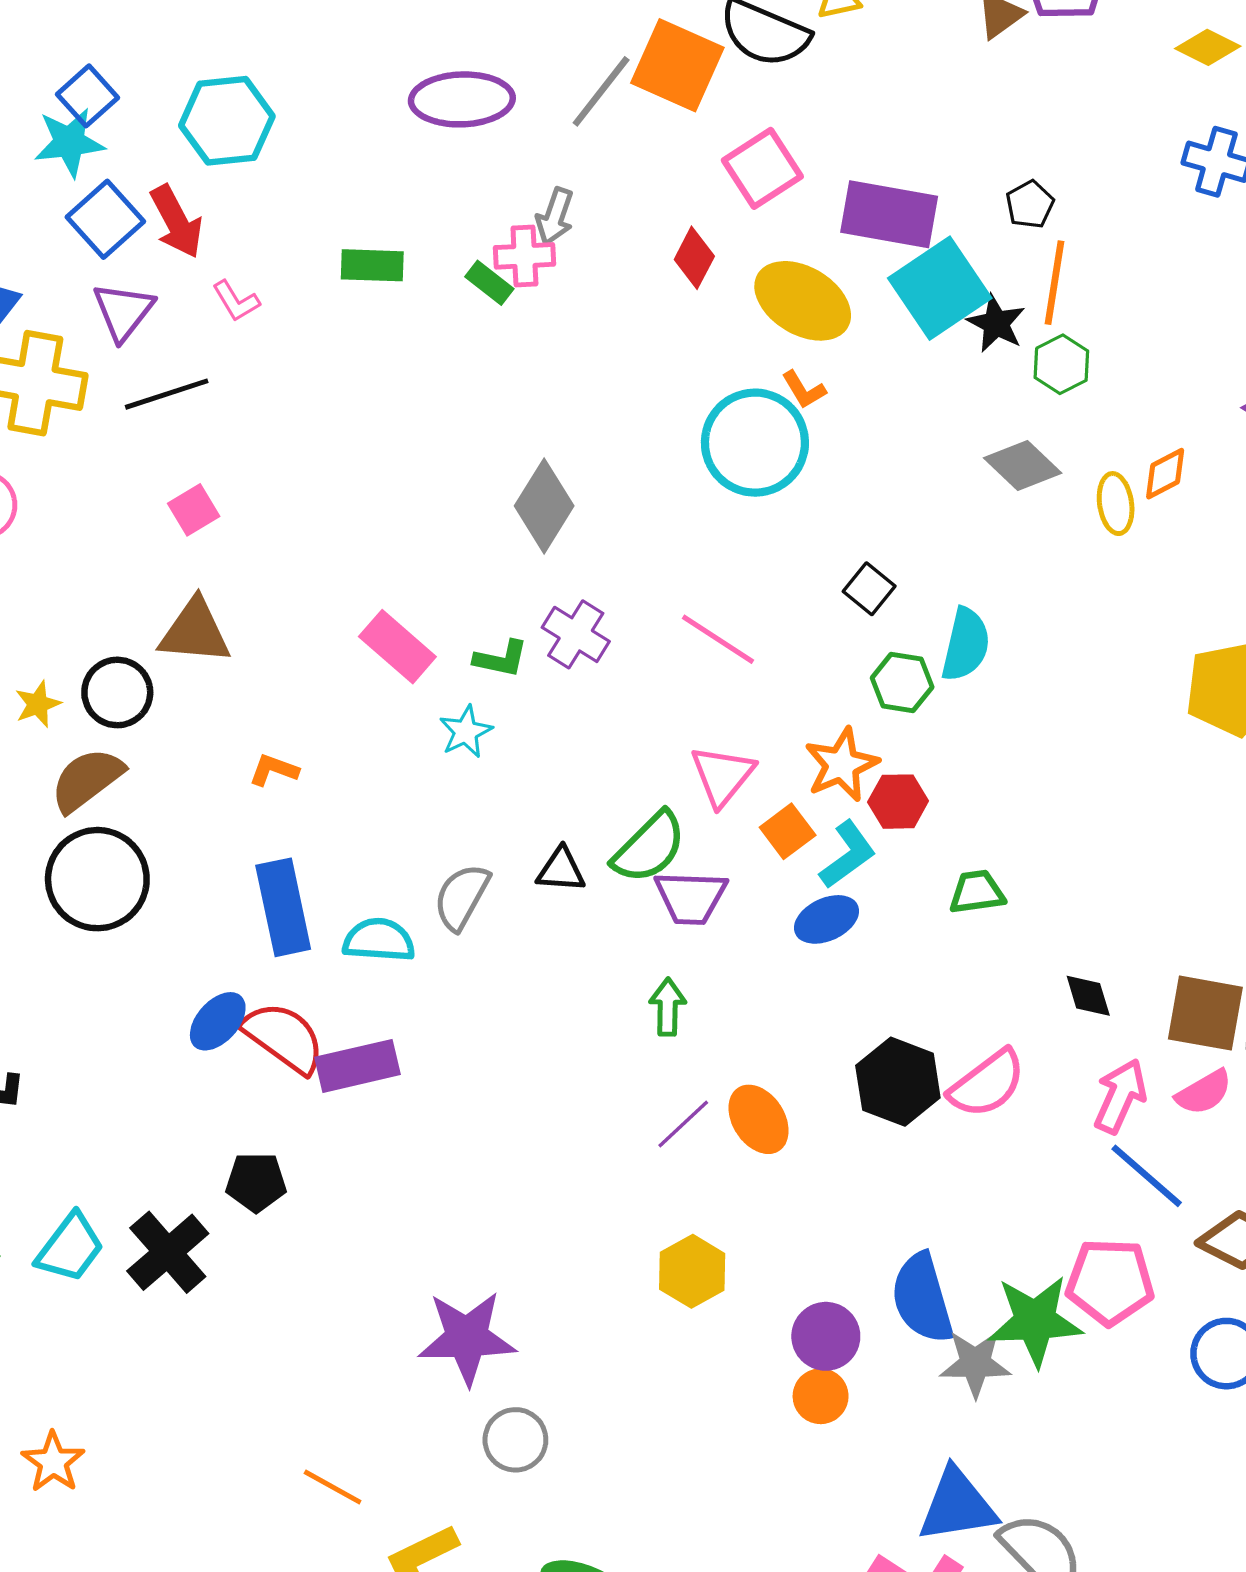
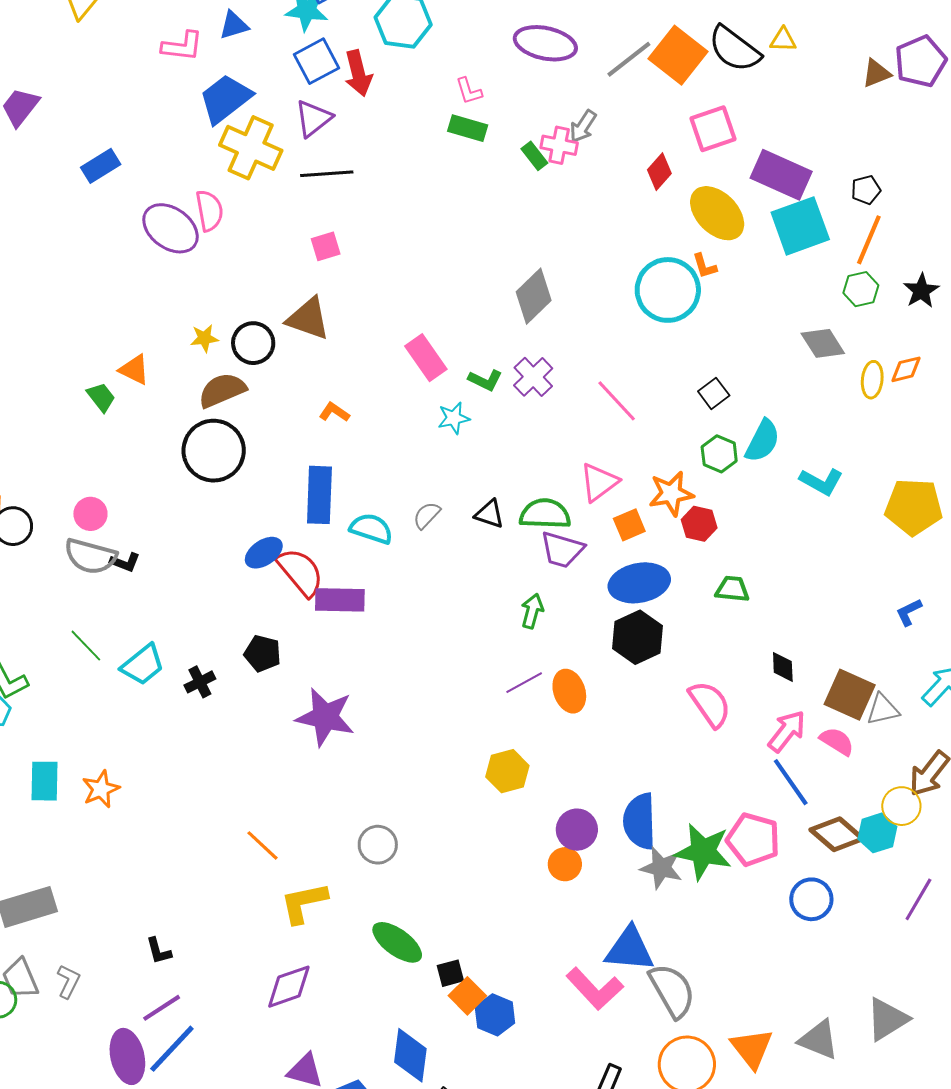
pink L-shape: (236, 301) -> (469, 91), moved
black star: (996, 323) -> (921, 291), moved
green semicircle: (649, 847) -> (545, 514), turned -147
cyan L-shape: (848, 855) -> (821, 482), moved, turned 51
gray semicircle: (462, 897) -> (427, 515), size x0.7
blue ellipse: (826, 919) -> (639, 583), size x1.5
black hexagon: (898, 1082) -> (638, 637), moved
pink semicircle: (987, 1084) -> (710, 704), turned -102
pink semicircle: (1204, 1092) -> (837, 741), turned -132
black cross: (168, 1252) -> (200, 682), size x0.6
purple star: (467, 1338) -> (325, 717), moved

